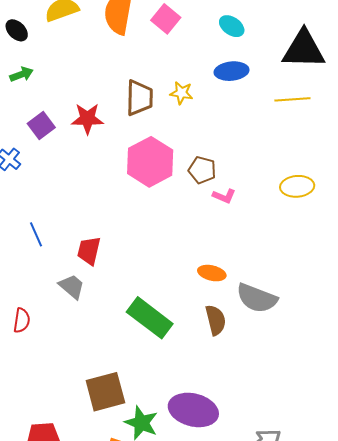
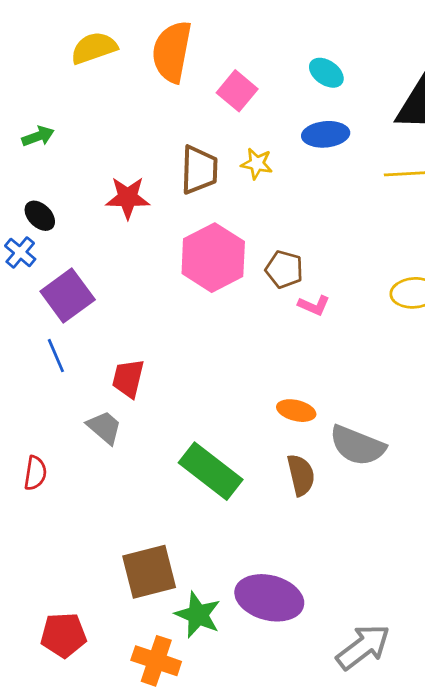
pink square: (166, 19) -> (237, 91), moved
black ellipse: (17, 30) -> (40, 216), moved
purple square: (41, 125) -> (68, 295), moved, size x1.4

